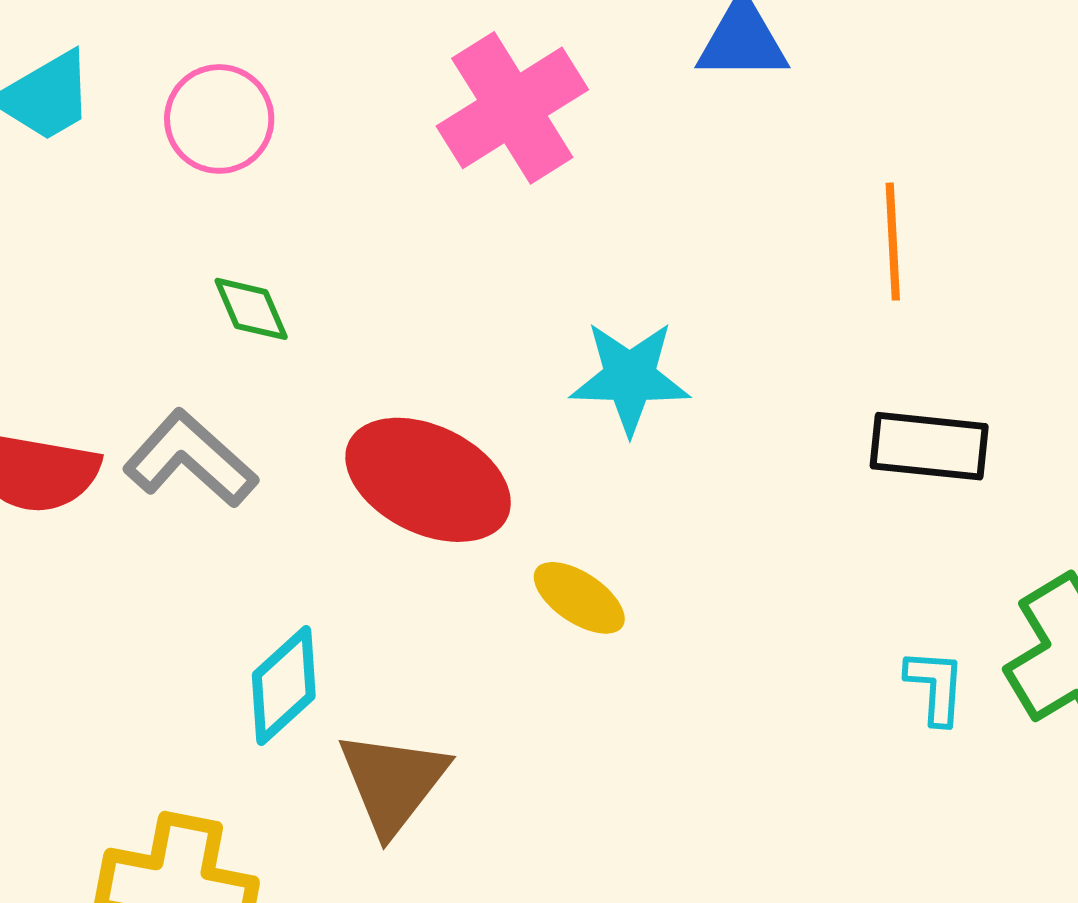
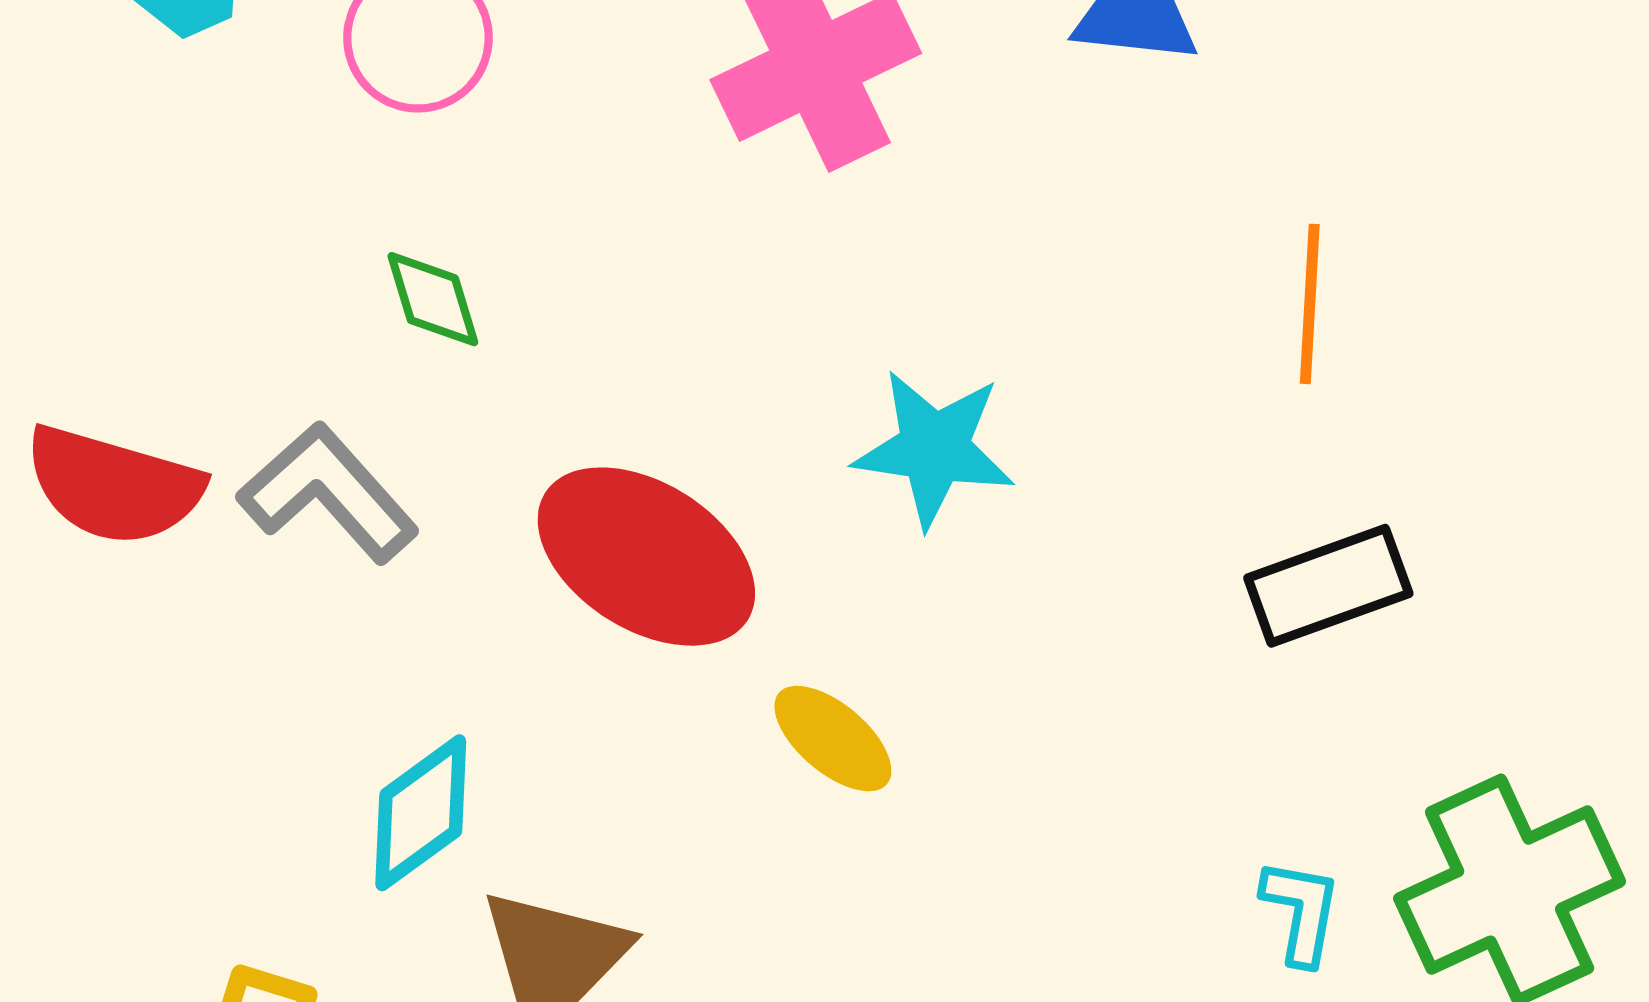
black rectangle: (929, 446) -> (1328, 586), turned -32

